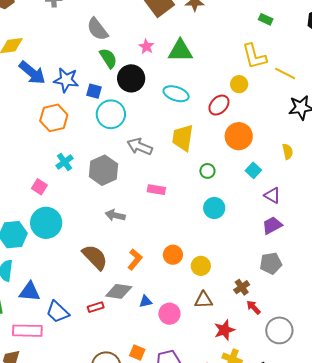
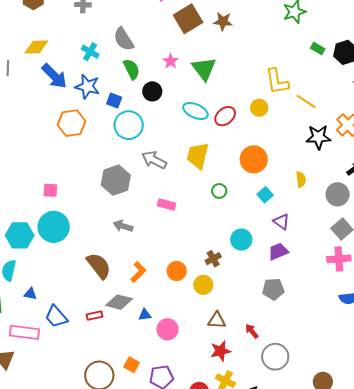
green rectangle: (266, 19) -> (318, 48), moved
green triangle: (180, 51) -> (204, 69), turned 48
black circle: (131, 78) -> (152, 91), size x0.7
red ellipse: (219, 105) -> (225, 116), moved
cyan cross: (65, 162) -> (90, 52), moved, turned -30
pink square: (39, 187) -> (50, 190), turned -35
cyan circle: (214, 208) -> (241, 240), moved
brown cross: (242, 287) -> (213, 259), moved
blue triangle: (30, 292) -> (30, 294), size x0.6
brown triangle: (204, 300) -> (217, 320), moved

